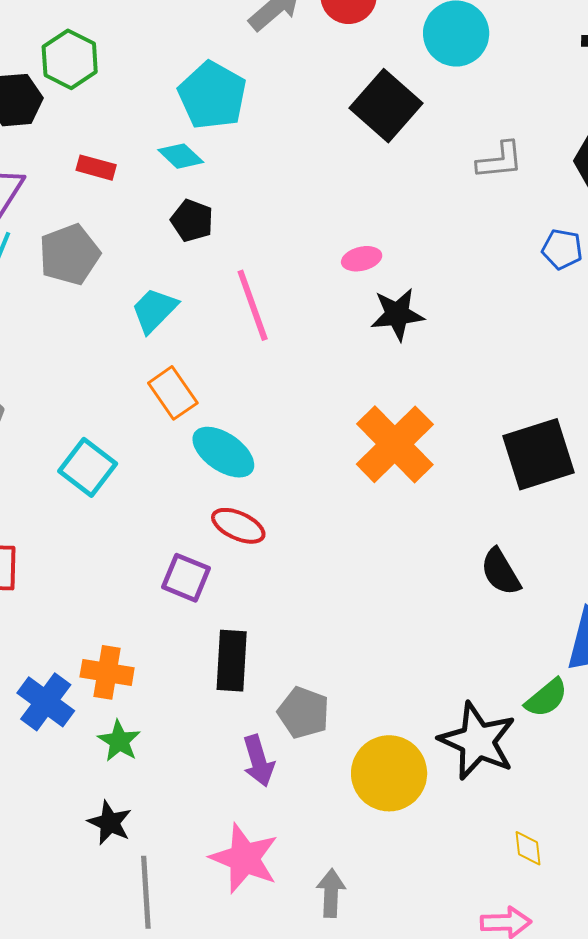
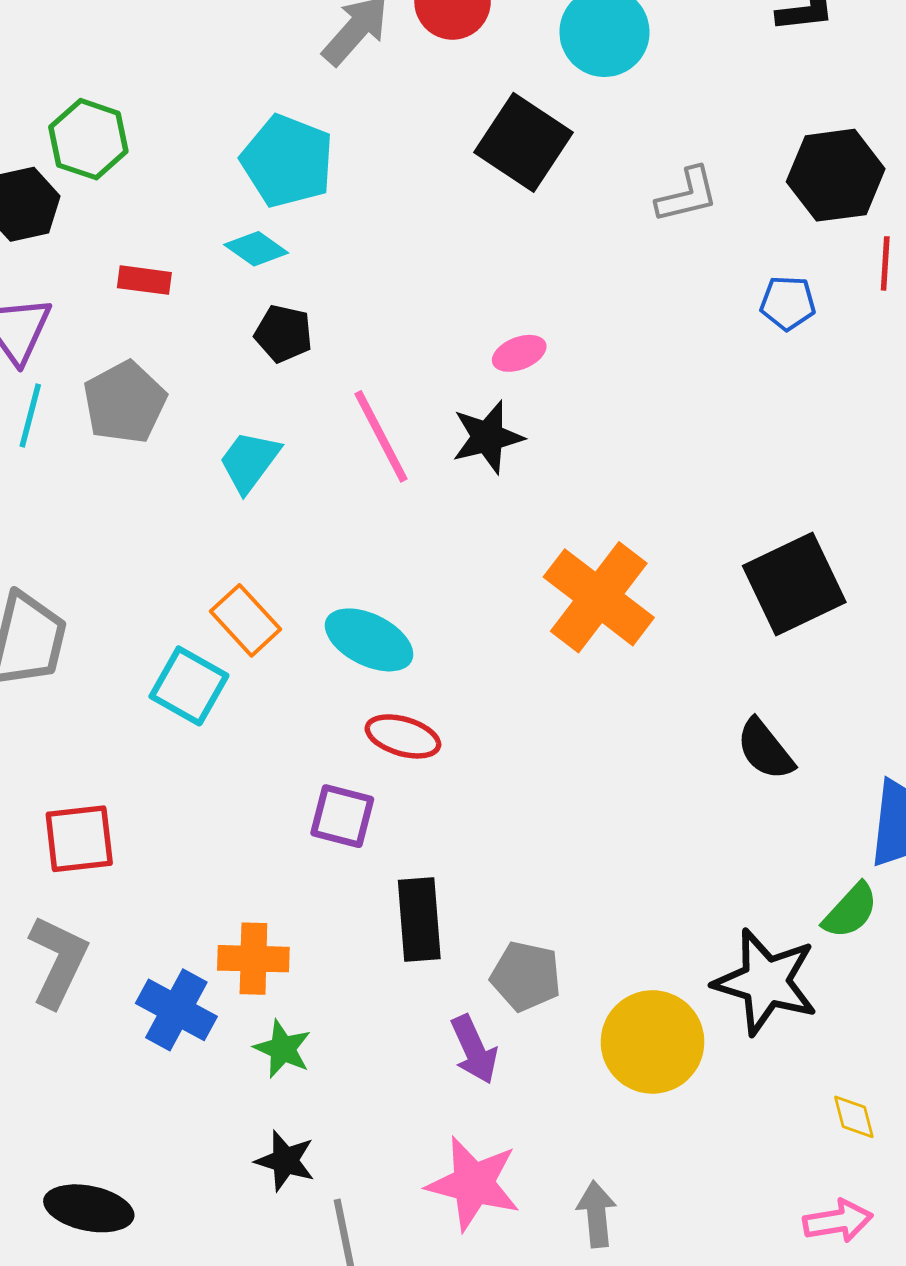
black star: (397, 314) -> (488, 437), moved
orange rectangle: (173, 393) -> (245, 620), moved

